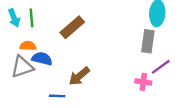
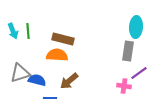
brown rectangle: (72, 27) -> (63, 39), turned 55
orange semicircle: (28, 46) -> (57, 55), moved, size x1.5
blue semicircle: (42, 59) -> (37, 80), moved

